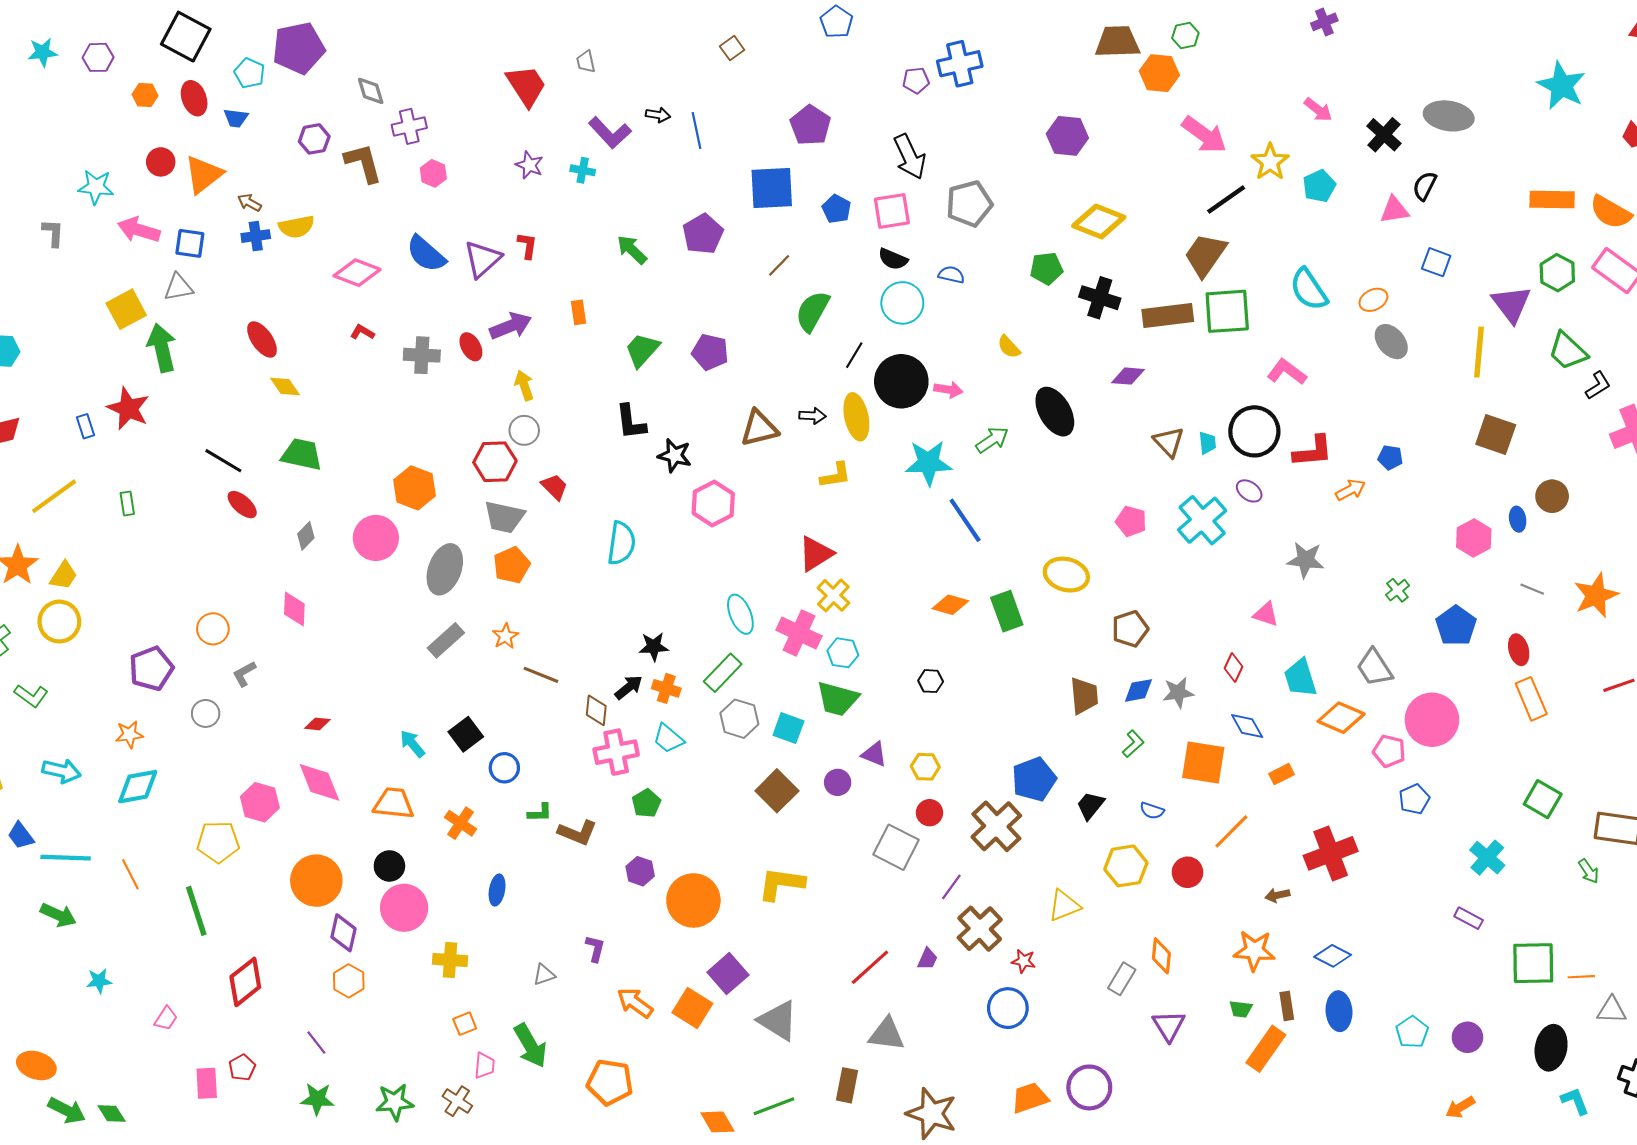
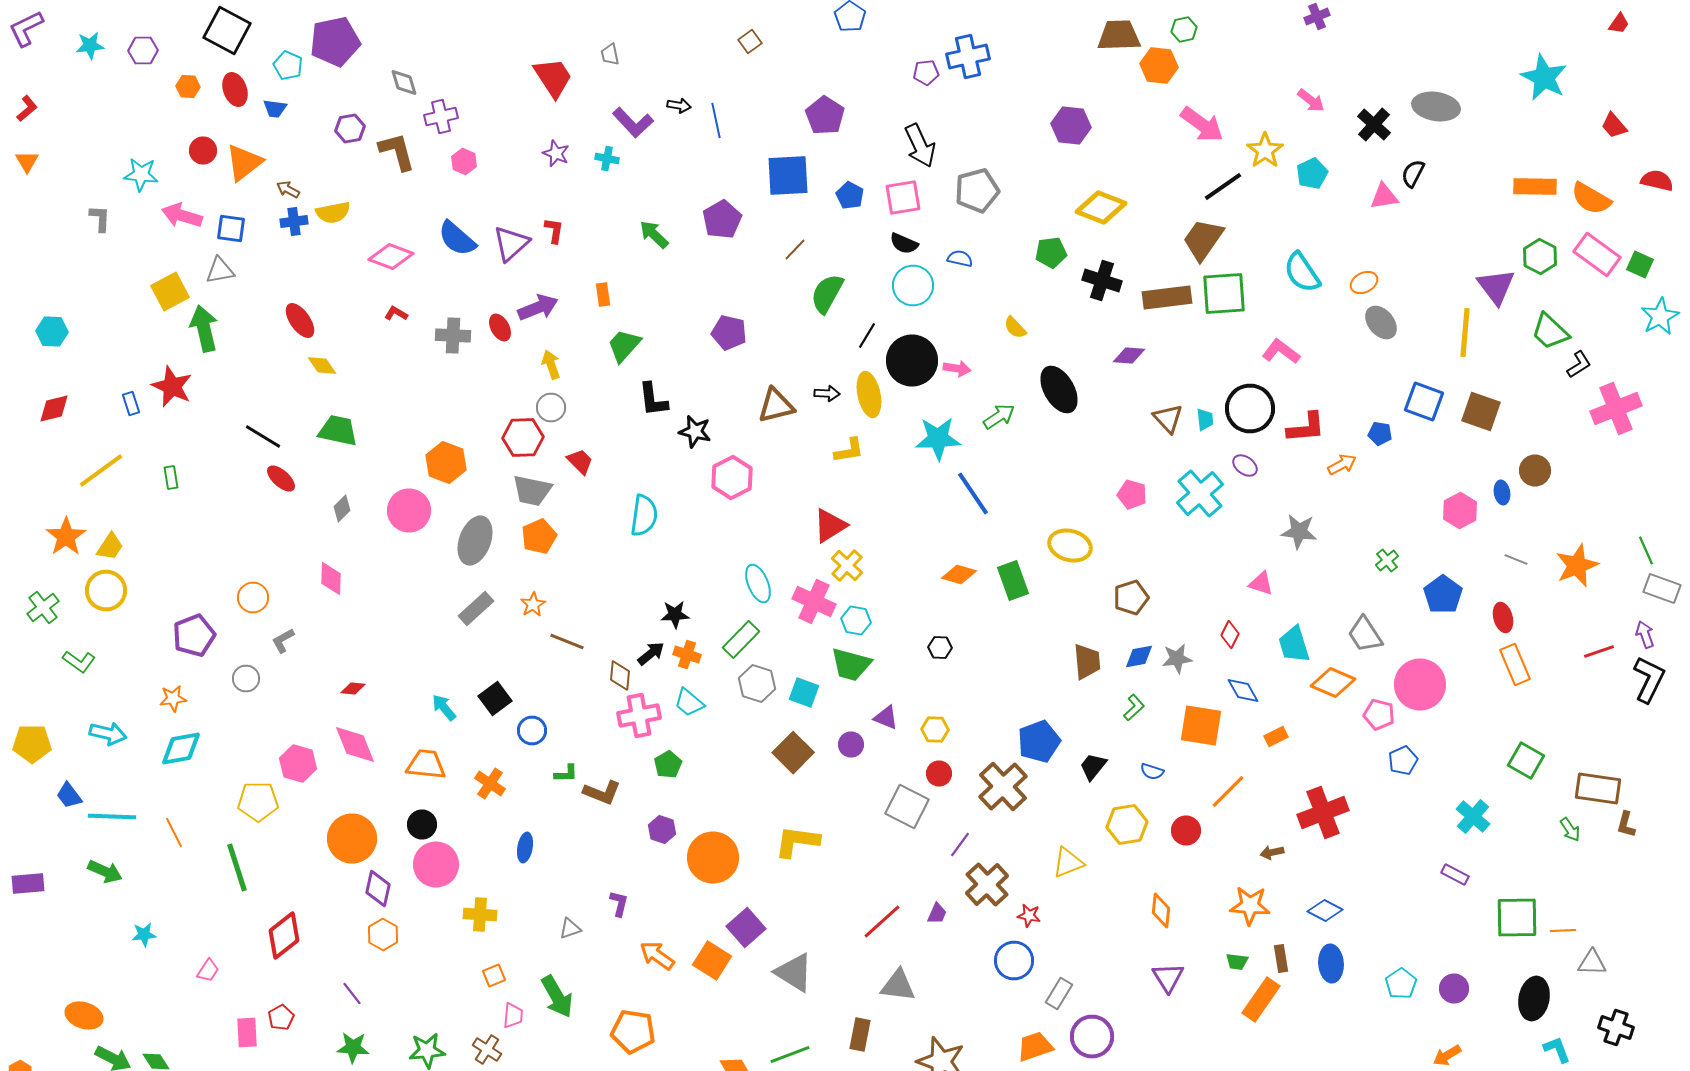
blue square: (1436, 262) -> (1424, 402), moved, size x1.4
green trapezoid: (642, 350) -> (624, 346), moved
gray rectangle: (1122, 979) -> (1059, 994), moved

